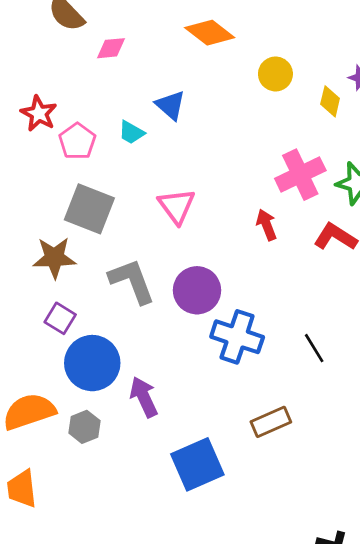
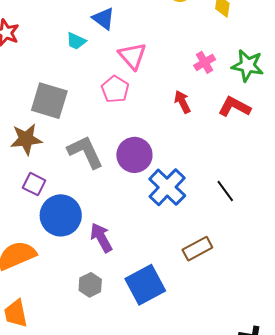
pink pentagon: (77, 141) -> (115, 89), moved
pink cross: (300, 175) -> (205, 62), size x0.6
pink triangle: (177, 206) -> (132, 56), moved
blue cross: (237, 337) -> (167, 187), turned 30
gray hexagon: (84, 427) -> (90, 285), moved

